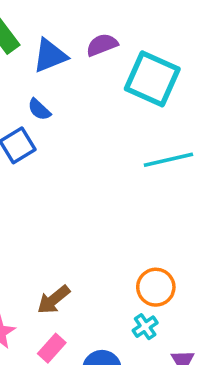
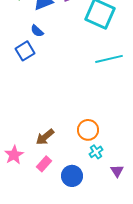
orange circle: (156, 287) -> (88, 130), moved

